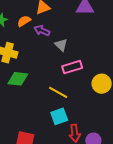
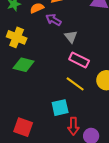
pink rectangle: (72, 67) -> (79, 60), turned 36
yellow line: (58, 92) -> (75, 84), moved

